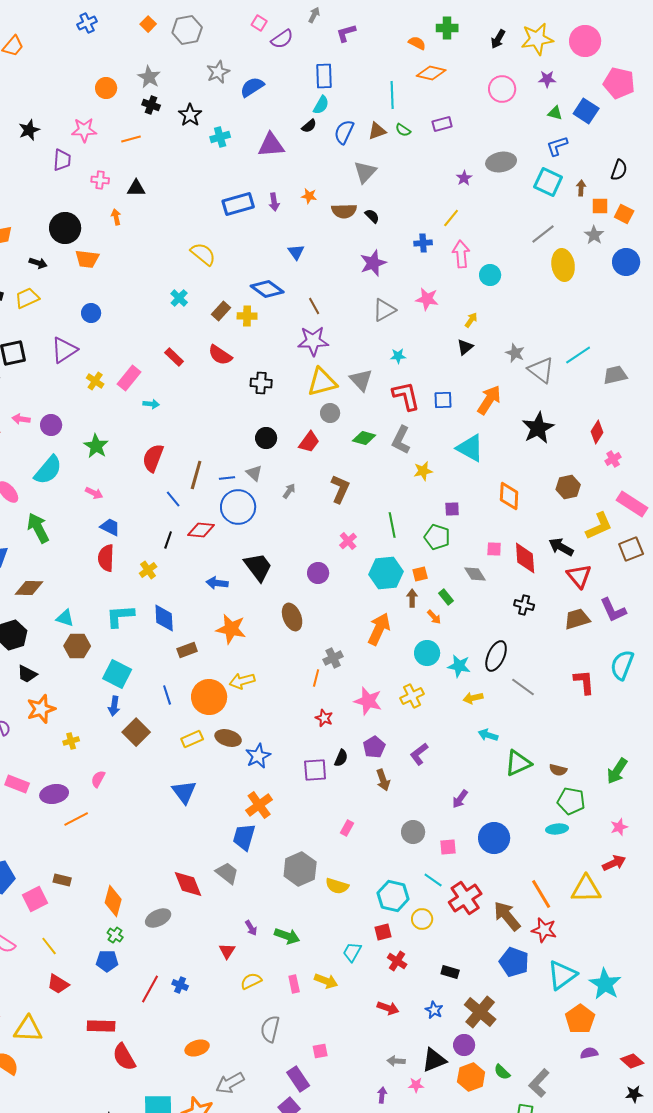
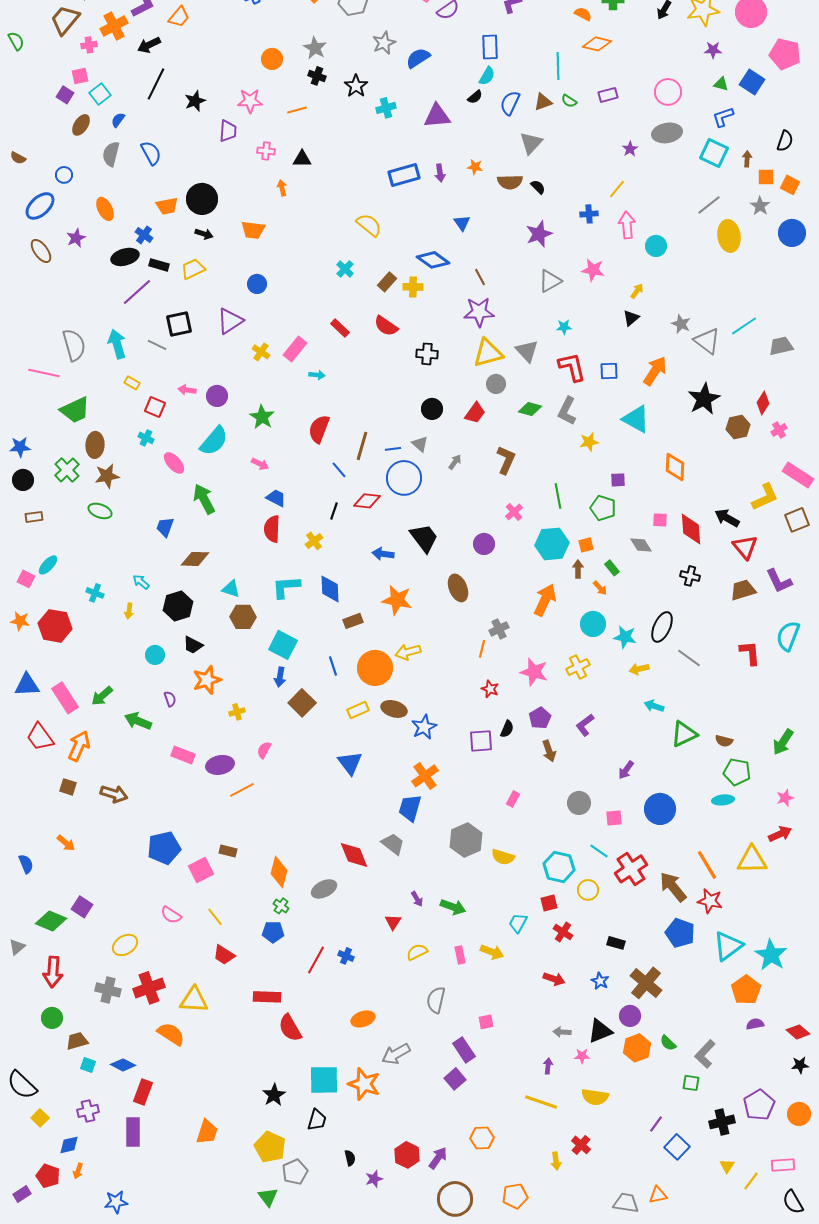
pink circle: (502, 89) -> (668, 92), moved
black circle: (65, 228) -> (202, 199), moved
brown hexagon: (568, 487) -> (738, 427), moved

